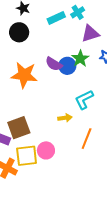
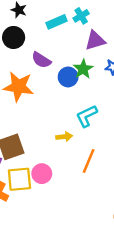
purple semicircle: (54, 64) -> (41, 60), moved

